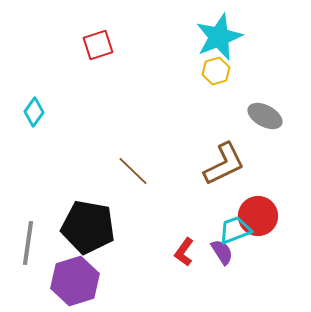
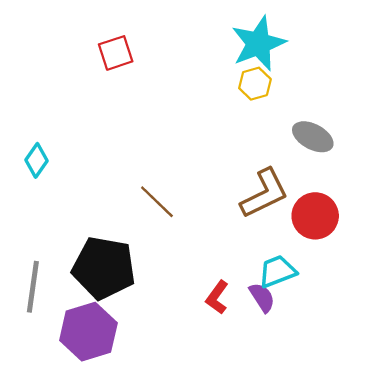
cyan diamond: (34, 112) -> (36, 160), moved
red circle: (258, 216) -> (315, 216), moved

